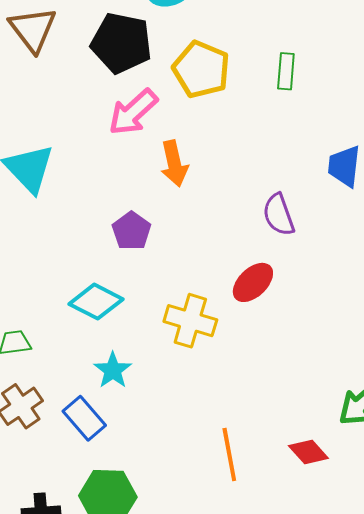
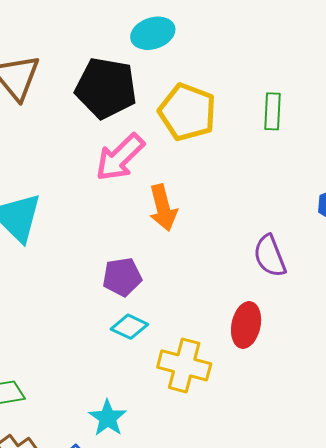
purple pentagon: (131, 231) -> (122, 277), turned 30
red ellipse: (253, 282) -> (246, 325), turned -33
cyan diamond: (96, 302) -> (129, 327), moved, size x0.7

